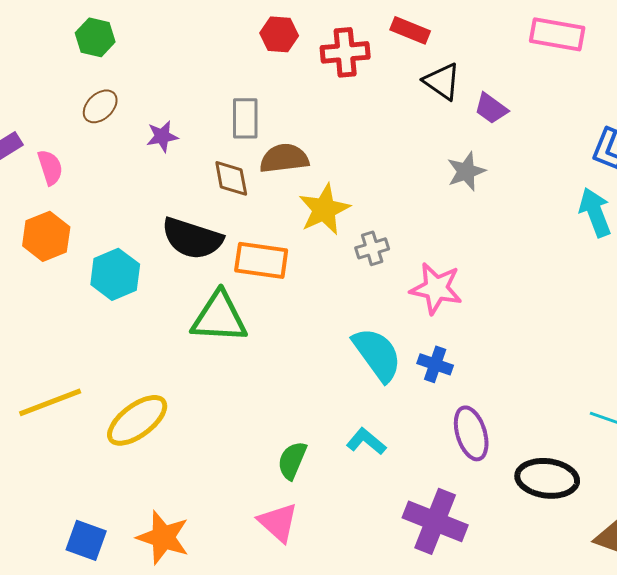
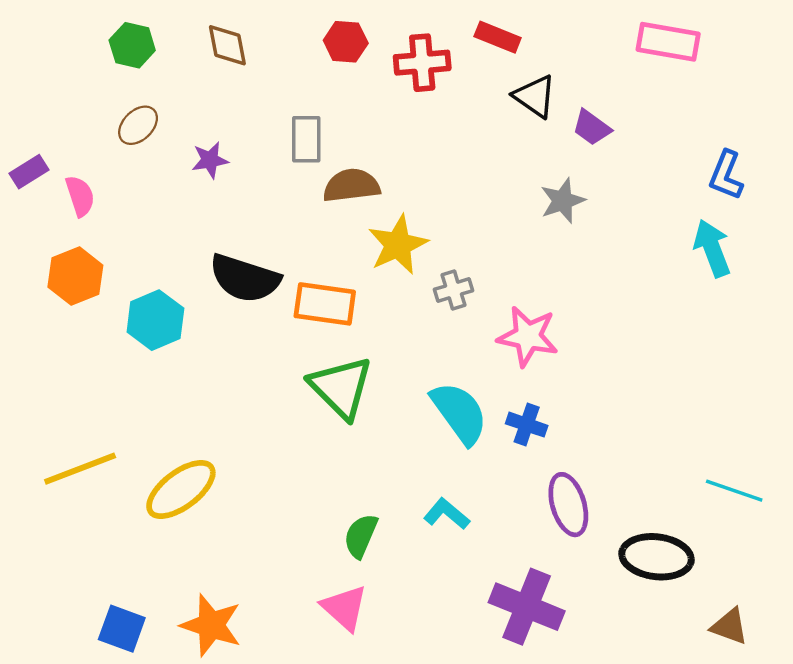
brown diamond: (231, 178) -> (227, 45), moved
green triangle: (219, 317) -> (341, 387), moved, turned 42

